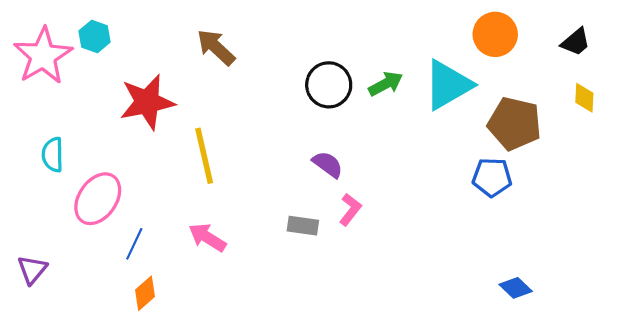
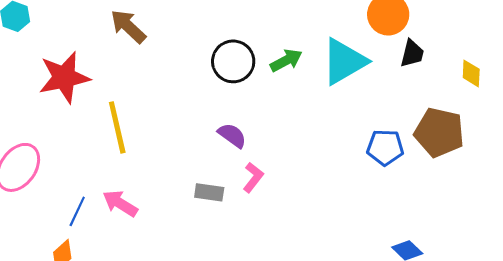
black trapezoid: (576, 42) -> (412, 53), moved, turned -36
brown pentagon: (515, 124) -> (439, 132), moved
blue line: (134, 244) -> (77, 211), moved

